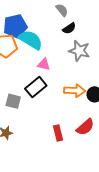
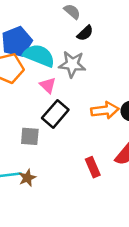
gray star: (79, 51) -> (72, 64), moved
pink triangle: (44, 64) -> (48, 85), moved, turned 40

